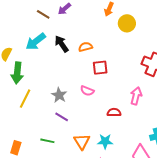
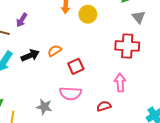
black arrow: (62, 44) -> (30, 55), turned 120
pink semicircle: (87, 91) -> (70, 93), size x1.5

